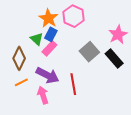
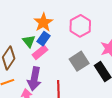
pink hexagon: (74, 16) -> (80, 26), moved
purple arrow: (48, 75) -> (34, 79), turned 65

